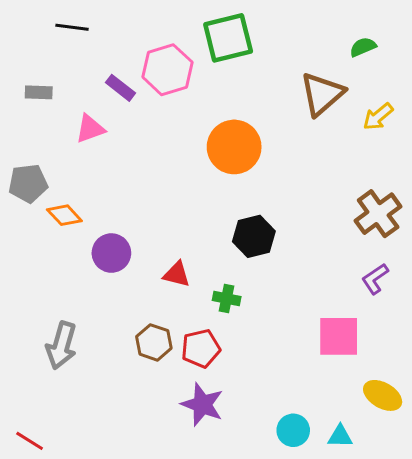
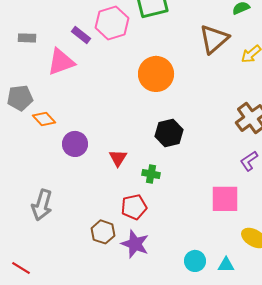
pink triangle: (90, 129) -> (61, 62), size x1.4
red triangle: (177, 274) -> (118, 158), turned 48
brown hexagon: (154, 342) -> (103, 232), moved

